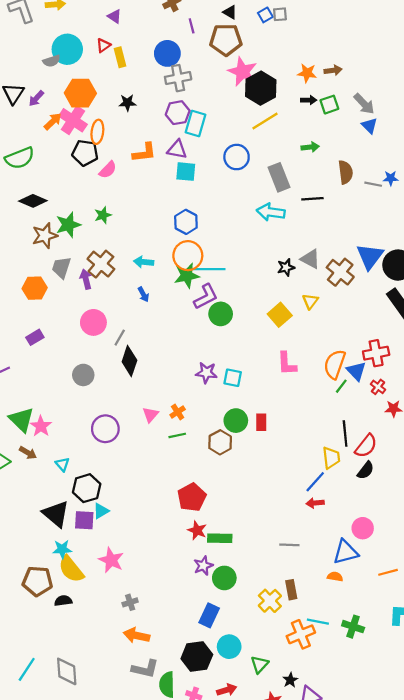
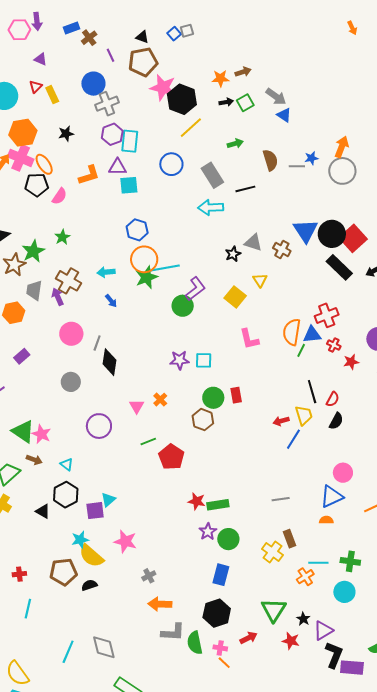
orange ellipse: (97, 132) -> (44, 164), turned -30
brown cross: (340, 272) -> (282, 249), size x0.7
purple L-shape: (206, 297) -> (195, 289), moved
blue triangle: (356, 371) -> (312, 335), turned -42
green line: (177, 435) -> (148, 442), moved
red semicircle: (366, 446) -> (333, 399), size x0.7
black hexagon: (87, 488) -> (66, 495), moved
red pentagon: (192, 497) -> (171, 457), moved
red arrow: (315, 503) -> (281, 421), moved
black triangle: (56, 514) -> (43, 511), moved, size x0.6
orange cross: (301, 634) -> (305, 577), size x0.7
cyan circle: (229, 647) -> (344, 592), moved
green triangle: (260, 664) -> (274, 610), size x1.5

